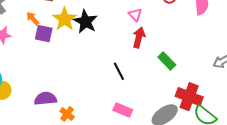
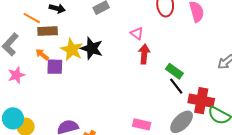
black line: (119, 71) -> (176, 86), moved

